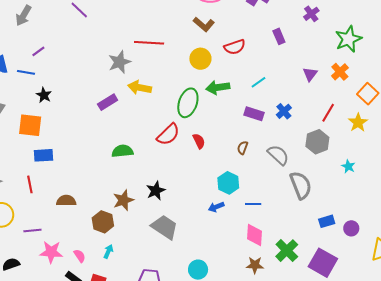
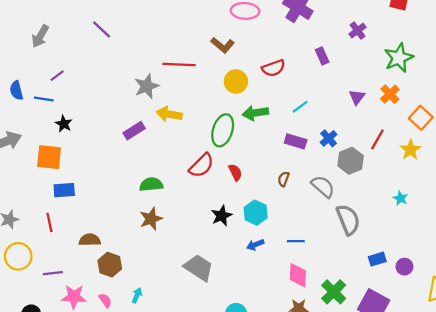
brown L-shape: (204, 24) -> (223, 45), moved
gray hexagon: (317, 142) -> (351, 161), moved
cyan hexagon: (228, 183) -> (256, 213), moved
black star: (156, 191) -> (222, 216), moved
brown star: (123, 200) -> (151, 219), moved
brown hexagon: (103, 222) -> (110, 265), moved

